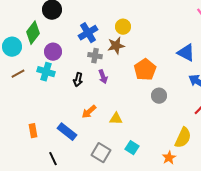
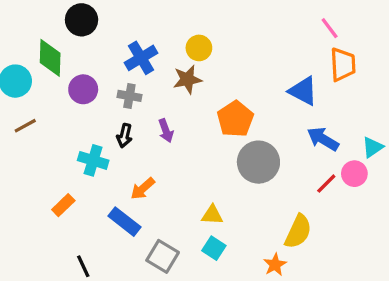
green diamond: (33, 33) -> (50, 58), turned -35
gray cross: (95, 56) -> (129, 96), moved
cyan cross: (46, 72) -> (93, 160), moved
gray circle: (159, 96) -> (258, 162), size x1.6
yellow triangle: (116, 119) -> (212, 215), moved
orange rectangle: (33, 131) -> (63, 205), moved, turned 56
blue rectangle: (67, 132) -> (125, 222), moved

